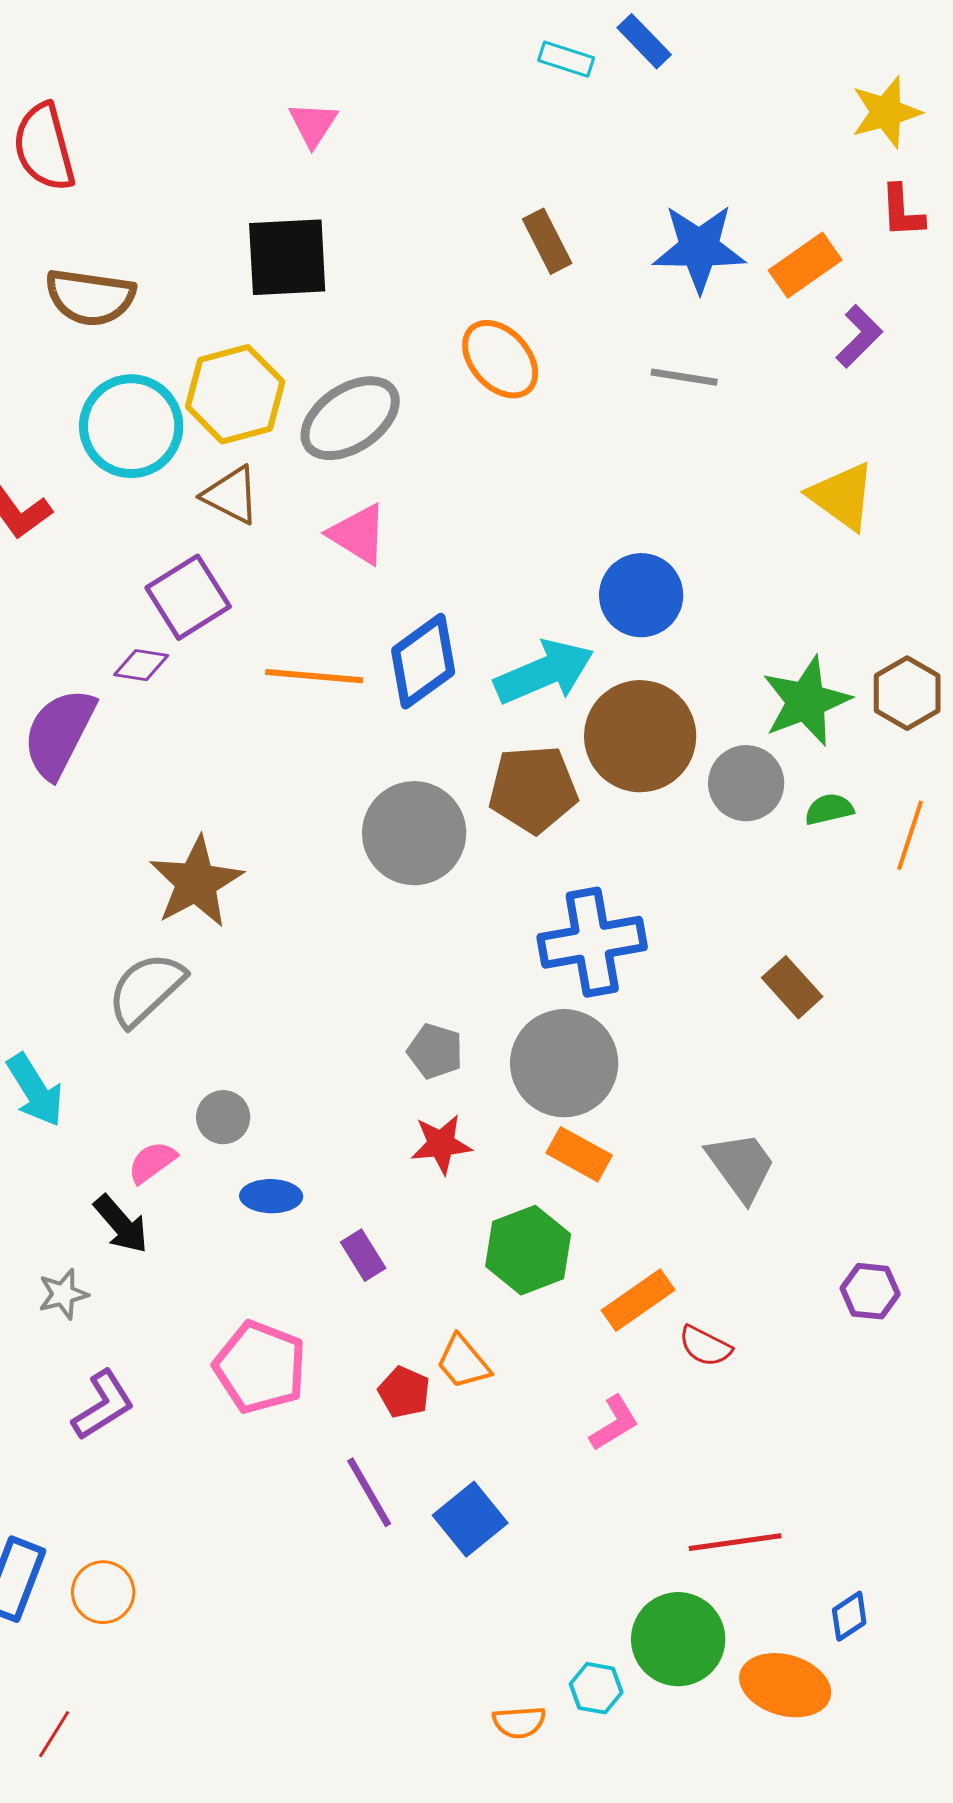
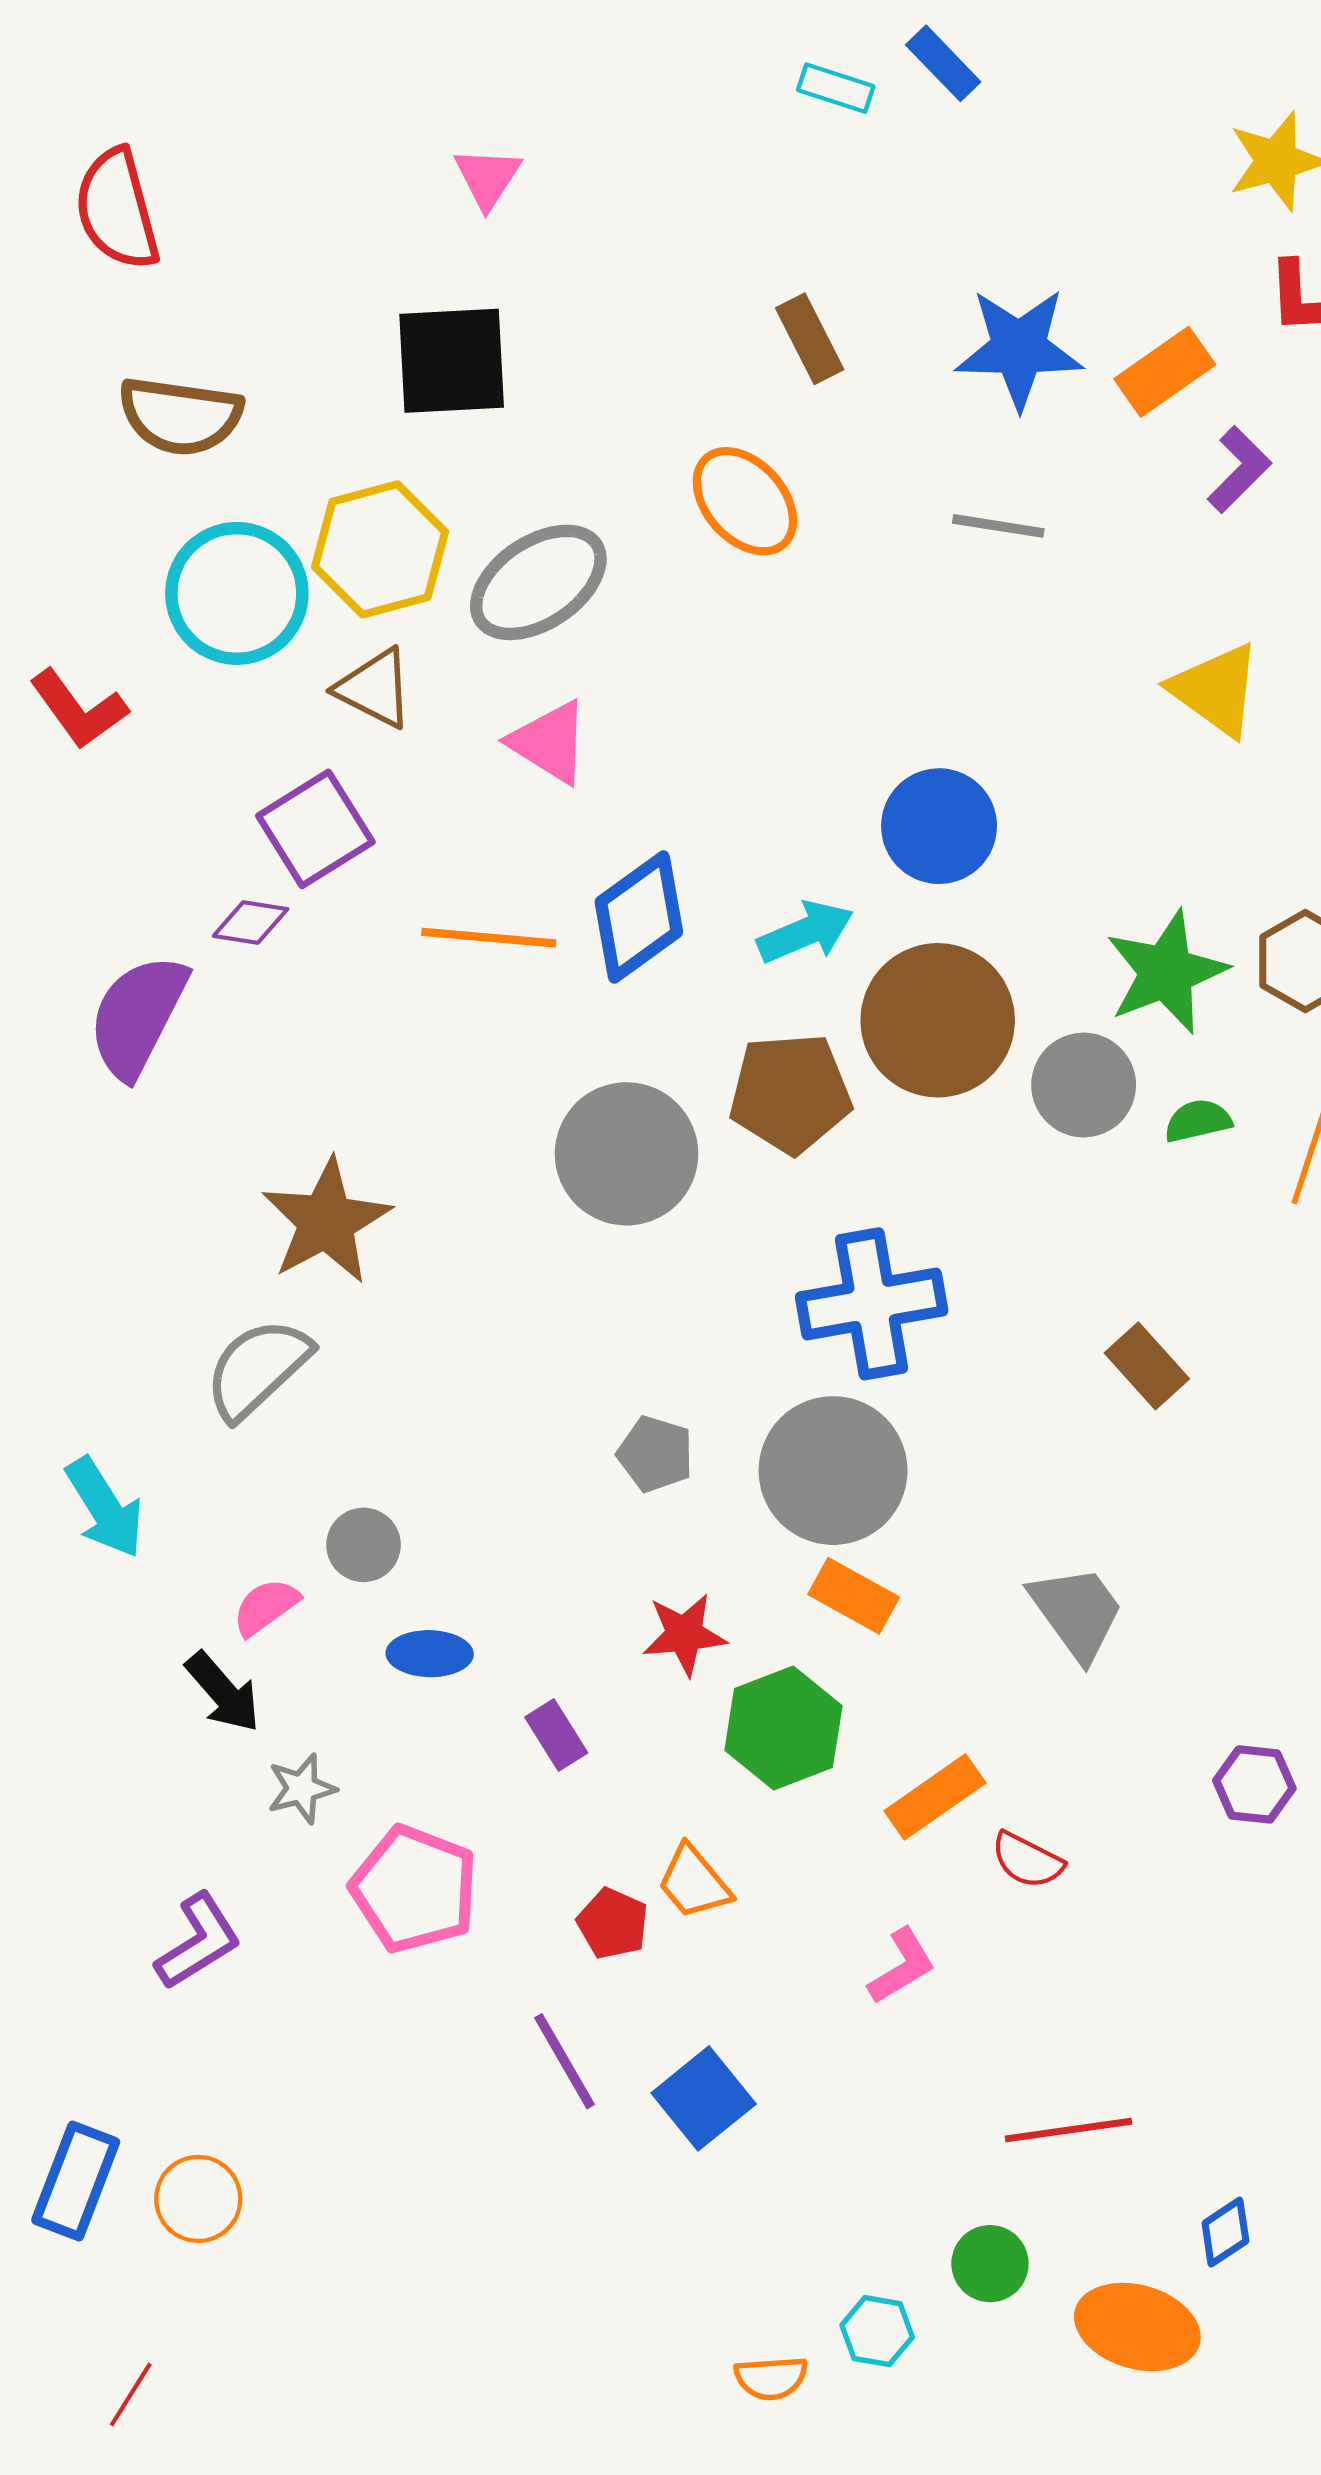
cyan arrow: (544, 672) -> (805, 932), size x0.7
red star: (441, 1144) -> (684, 1634), moved
gray star: (63, 1294) -> (302, 1789), moved
green circle: (678, 1639) -> (990, 2264), size x0.6

